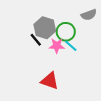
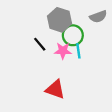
gray hexagon: (45, 28) -> (60, 20), moved
cyan line: (71, 46) -> (78, 51), turned 40

